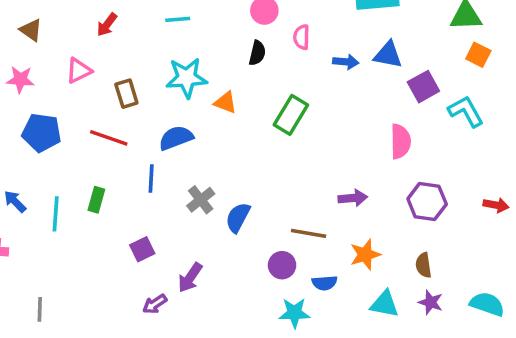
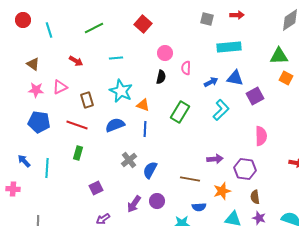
red arrow: (107, 25) -> (76, 61), turned -96
blue arrow: (346, 62) -> (211, 82), turned -32
cyan star: (187, 78) -> (121, 91), turned 30
pink star: (20, 80) -> (36, 90), moved
cyan L-shape: (466, 111) -> (221, 110), moved, turned 75
pink semicircle: (400, 141) -> (261, 136), moved
blue line: (151, 179) -> (145, 129), moved
green rectangle: (96, 200) -> (78, 153), moved
purple hexagon: (427, 202) -> (245, 169), moved
purple circle: (282, 265) -> (157, 201), moved
purple arrow: (190, 278) -> (134, 204), moved

